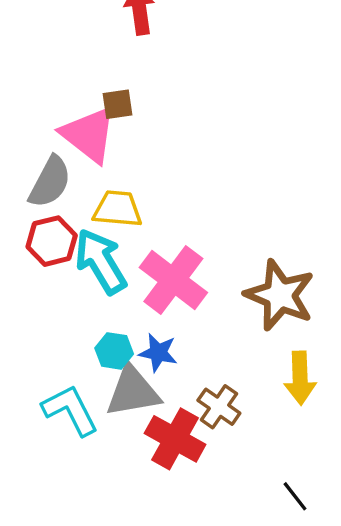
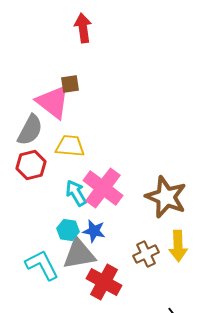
cyan arrow: (101, 261) -> (76, 193), moved, size x0.7
brown cross: (219, 407) -> (146, 254), moved, turned 30

